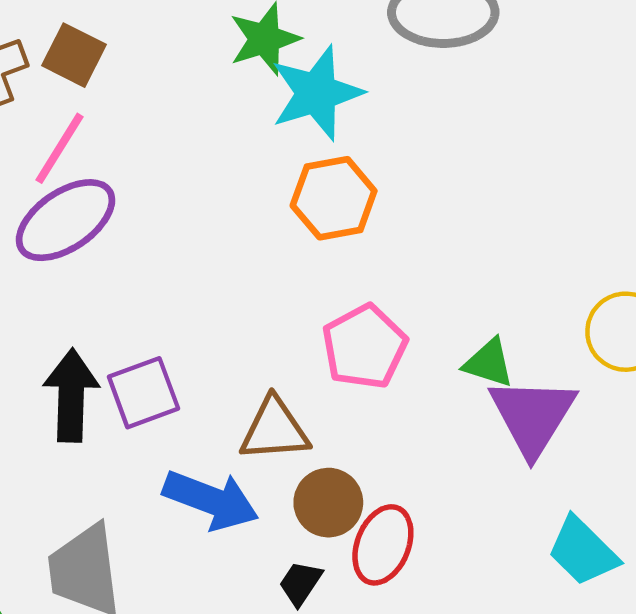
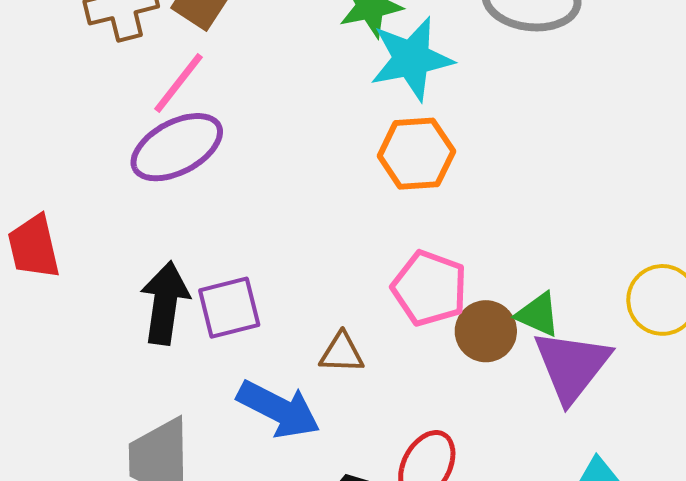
pink pentagon: (364, 347) -> (429, 288), turned -30
brown triangle: (274, 429) -> (342, 353), size x0.7
brown circle: (328, 503) -> (486, 331), moved

